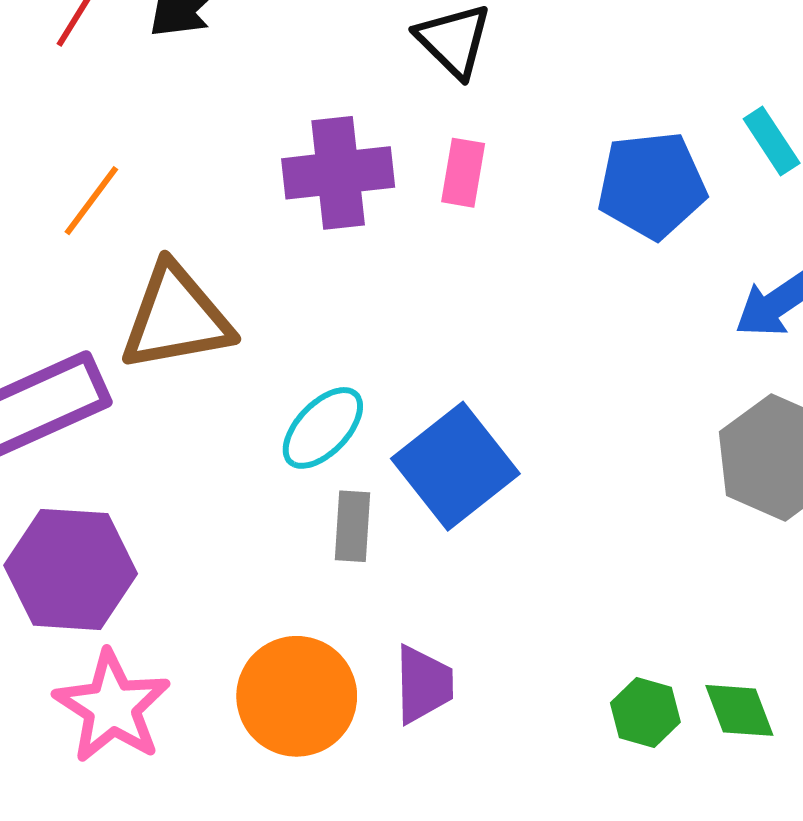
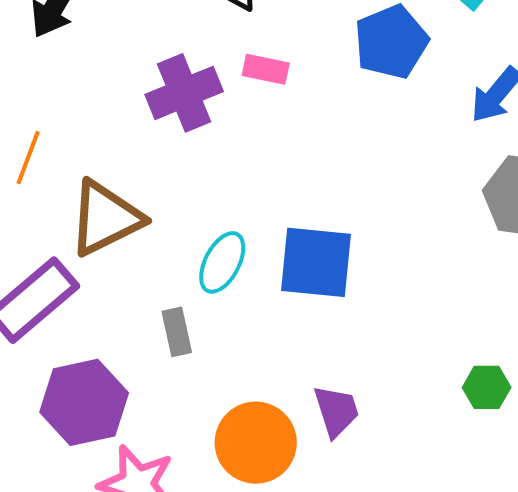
pink rectangle: (463, 173) -> (266, 69), turned -72
blue square: (455, 466) -> (316, 262), turned -30
gray rectangle: (352, 526) -> (177, 332), moved

